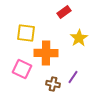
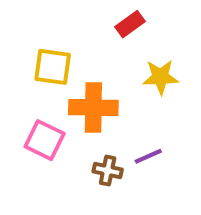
yellow star: (79, 38) -> (160, 77), turned 30
purple line: (73, 77) -> (148, 156), turned 32

